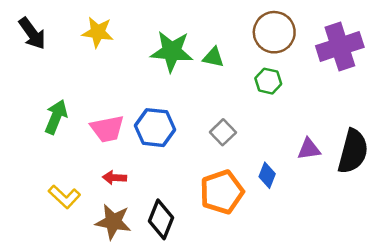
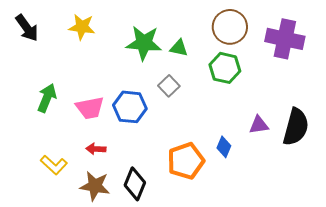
purple cross: (340, 47) -> (285, 39), turned 30
green hexagon: (268, 81) -> (225, 68), size x1.4
gray square: (223, 132) -> (169, 86), moved

